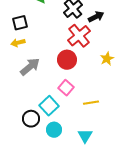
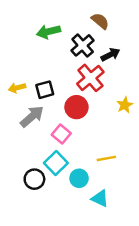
black square: (20, 23) -> (45, 90), moved
pink square: (66, 88) -> (61, 134), moved
cyan circle: (54, 130) -> (79, 178), moved
cyan triangle: (85, 136) -> (100, 198), turned -35

